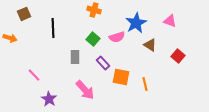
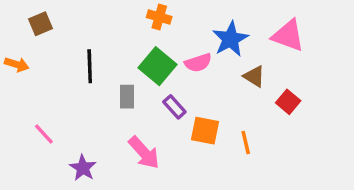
pink triangle: (170, 21) -> (288, 36), size x1.5
black line: (53, 28) -> (90, 66), moved
green square: (93, 39) -> (157, 66), size x1.5
red square: (178, 56) -> (288, 102), moved
pink line: (34, 75) -> (44, 134), moved

